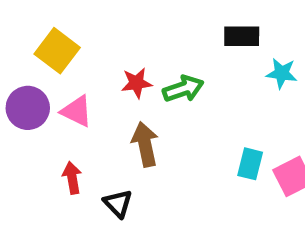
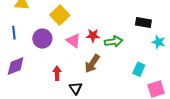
pink triangle: (77, 111) -> (73, 41), moved
brown arrow: (145, 144) -> (92, 64), turned -144
cyan rectangle: (250, 164) -> (139, 69), moved

